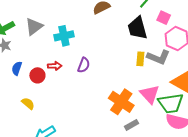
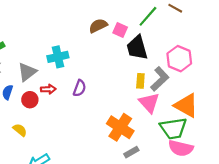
pink square: (164, 18) -> (120, 30), moved
gray triangle: (34, 27) -> (27, 72), moved
gray L-shape: (158, 57) -> (160, 79), turned -65
pink triangle: (150, 94) -> (149, 103), moved

